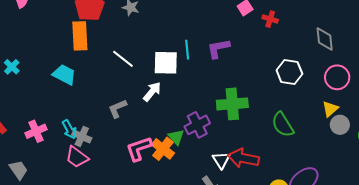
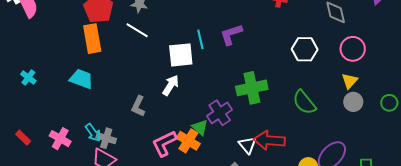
white line: (123, 59) -> (137, 30), moved
gray L-shape: (117, 109) -> (138, 106), turned -35
gray circle: (340, 125) -> (353, 102), moved
pink cross: (36, 131) -> (60, 139), turned -30

